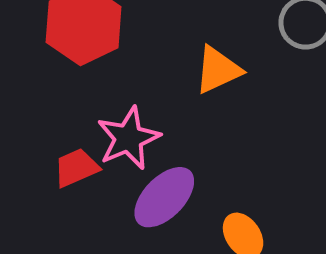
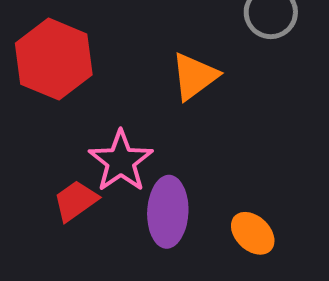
purple ellipse: (164, 197) -> (168, 212), turned -30

